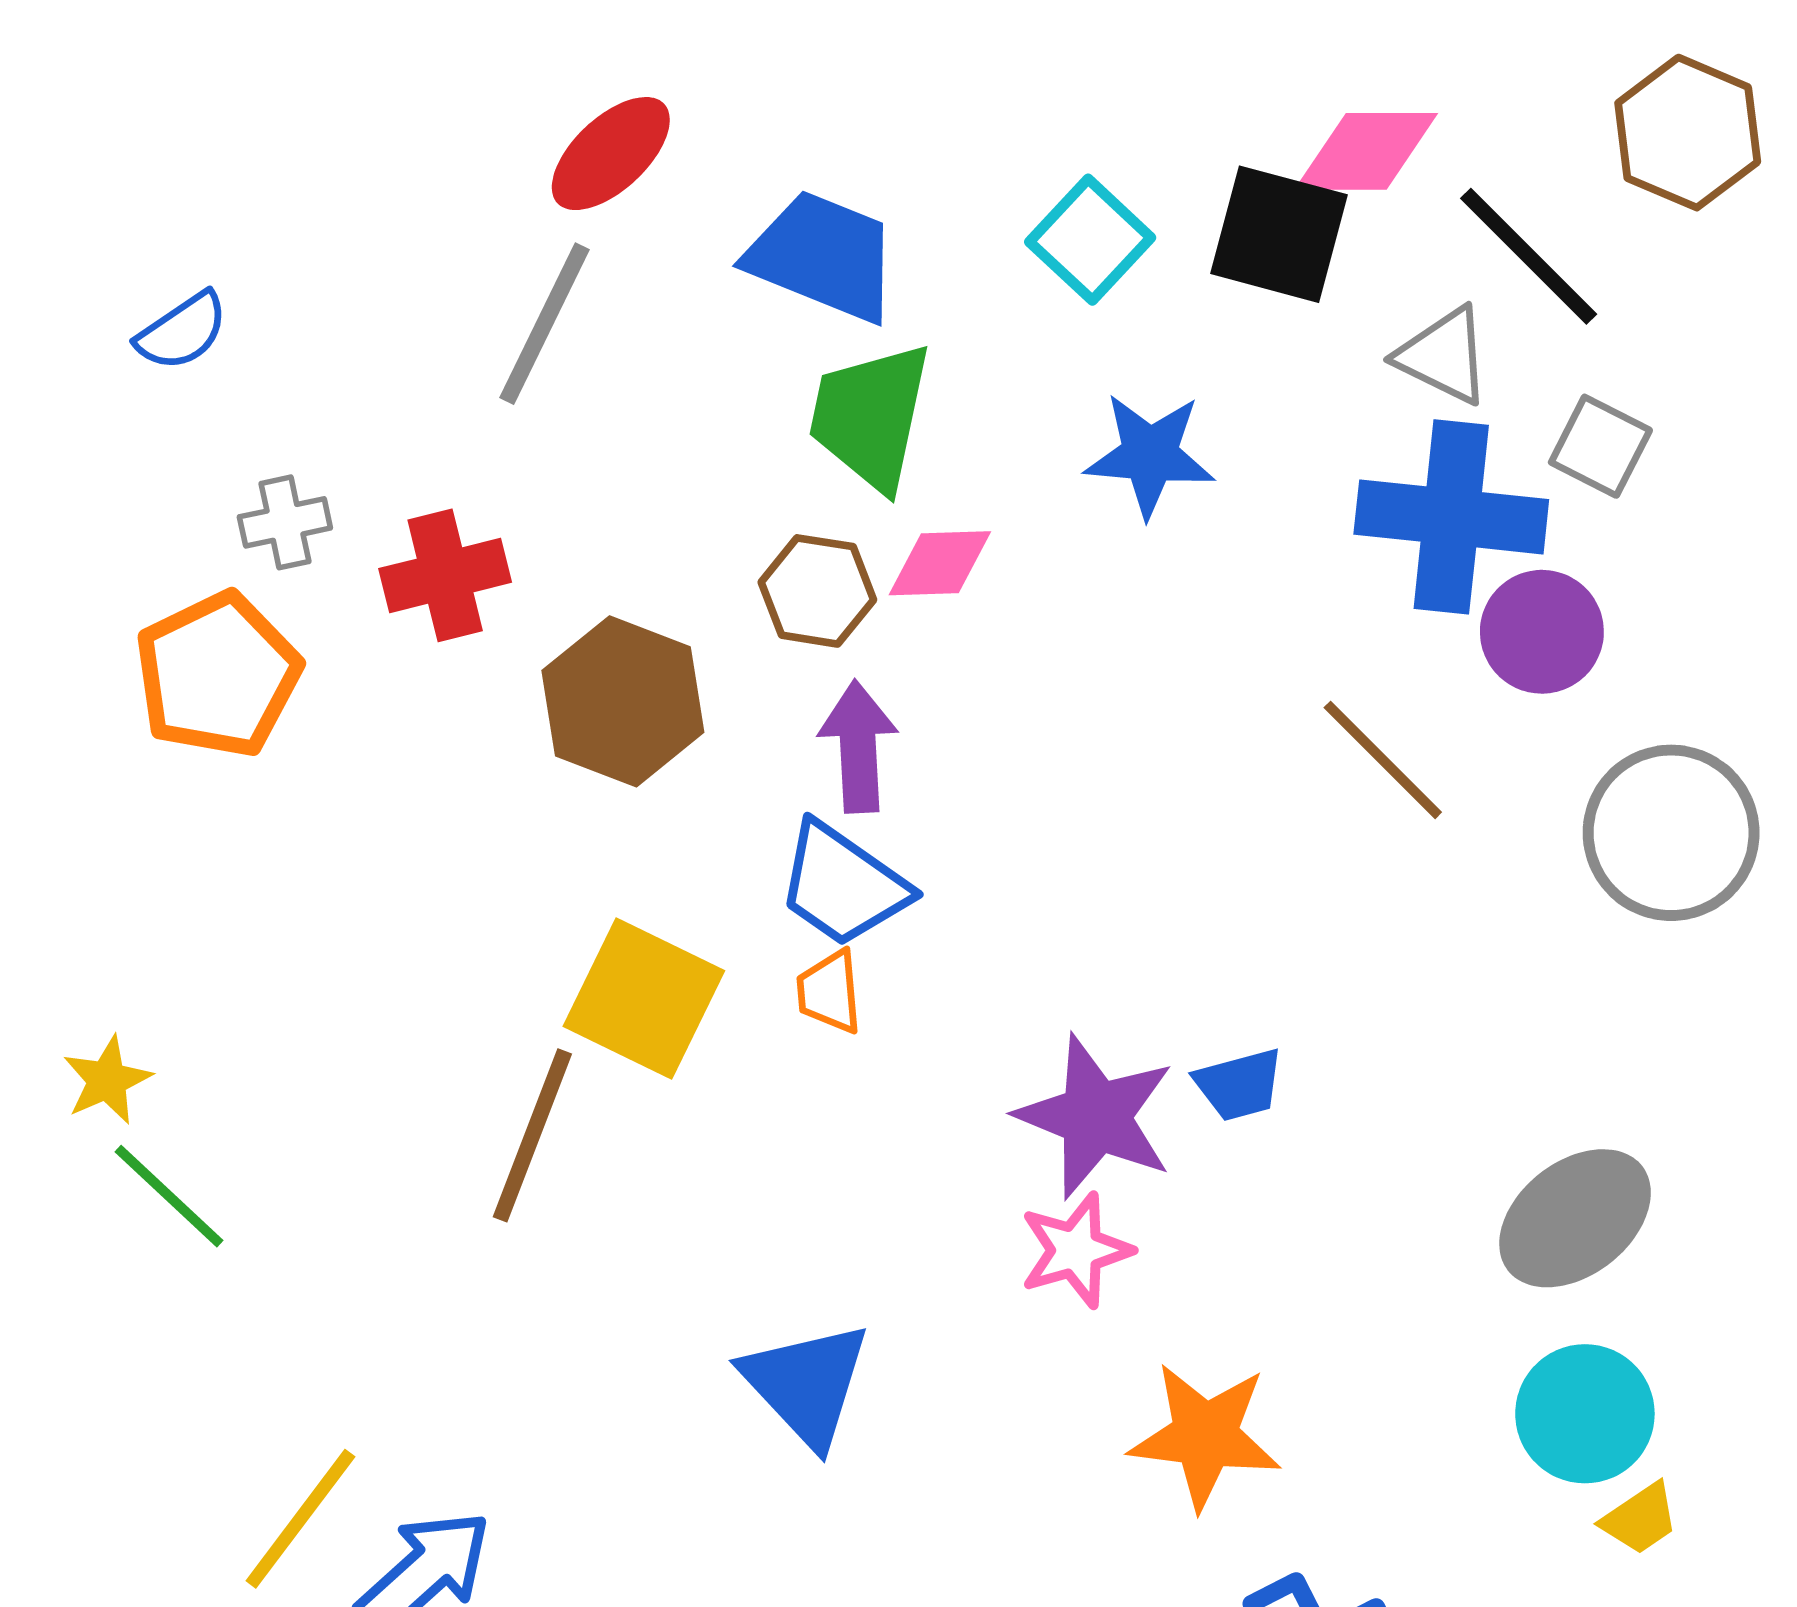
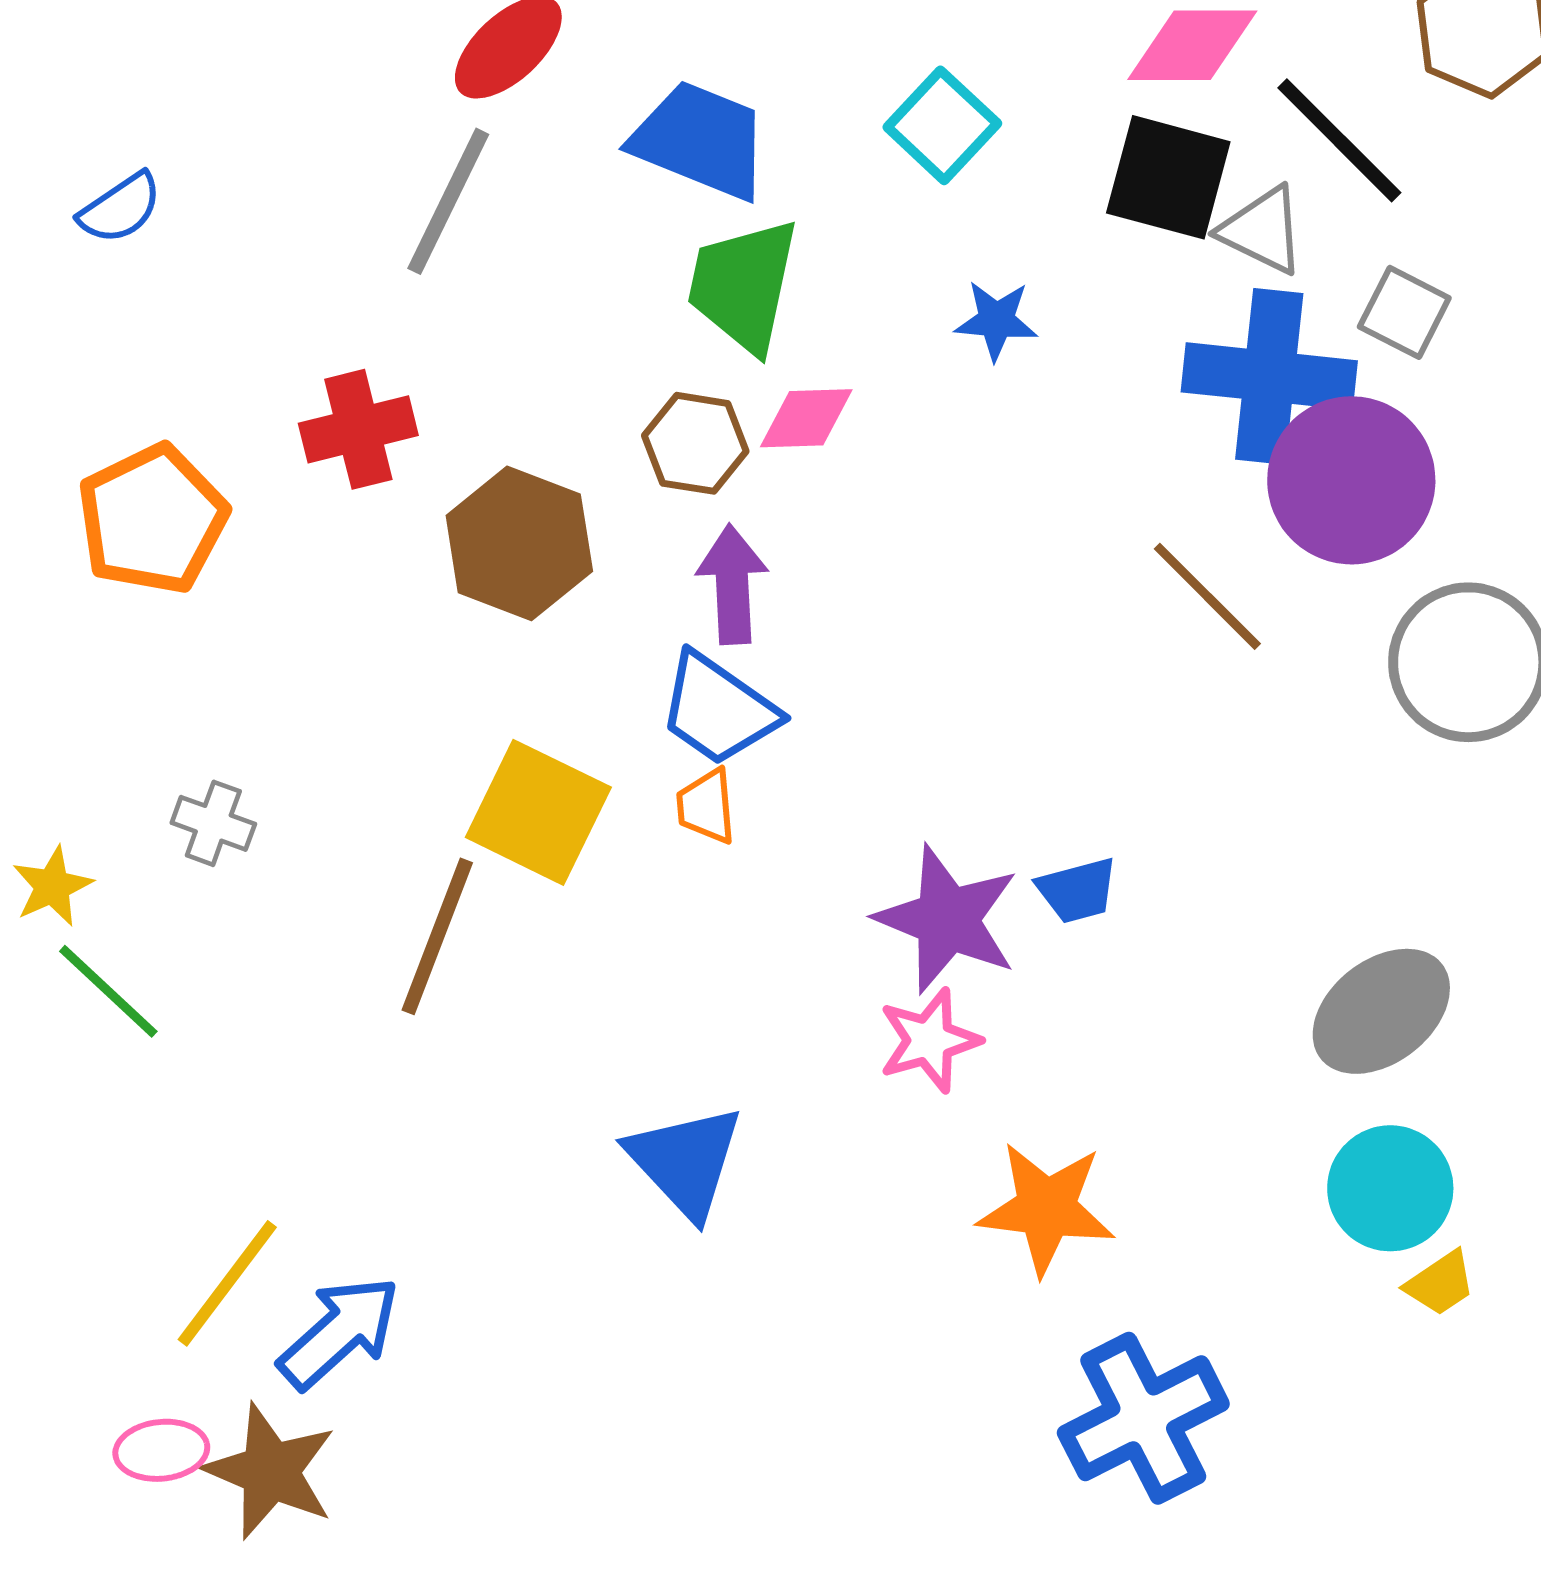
black square: (1279, 234) -> (1168, 177), moved
blue star: (1150, 455) -> (996, 320), size x0.7
gray cross: (285, 522) -> (213, 823), moved, turned 32
purple circle: (1542, 632) -> (1351, 480), size x1.5

